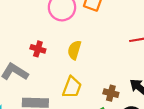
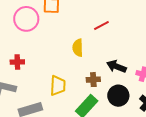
yellow semicircle: (74, 50) -> (78, 48), moved

